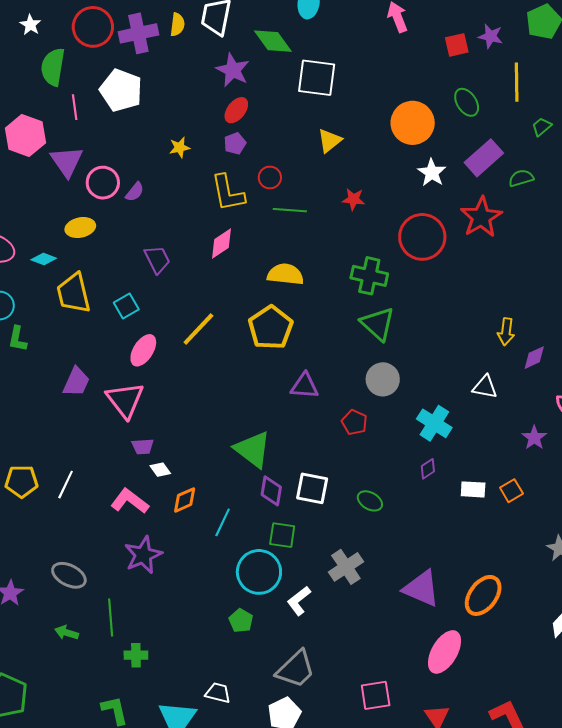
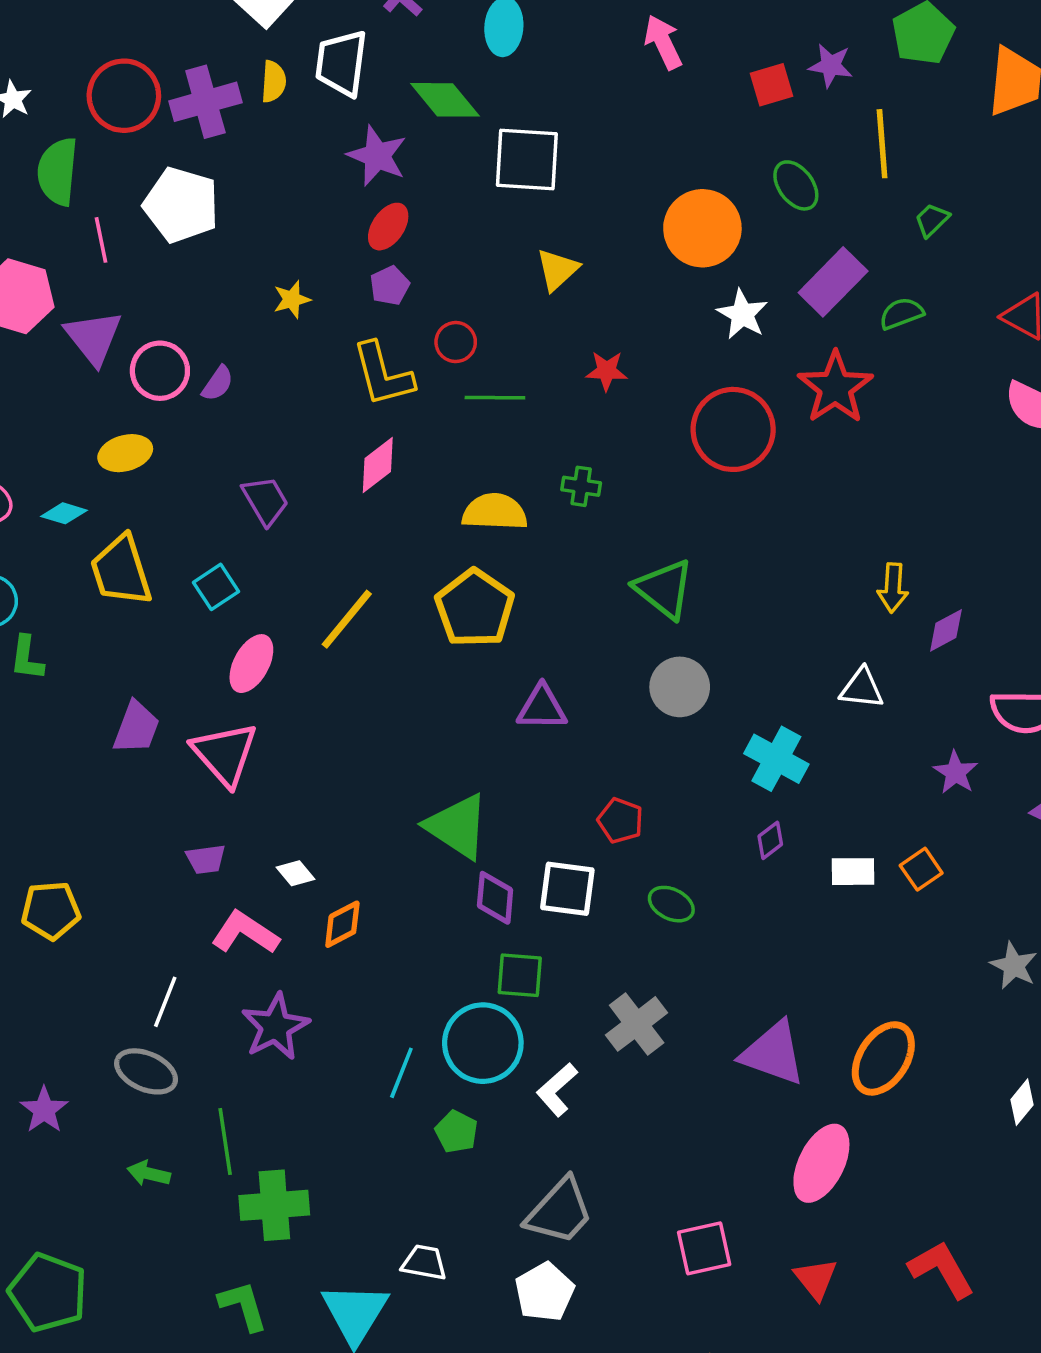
green cross: (369, 276) -> (581, 486), moved, size x0.6
red pentagon: (354, 422) -> (620, 821), moved
purple trapezoid: (143, 446) -> (206, 859), moved
white line: (66, 485) -> (165, 1002), moved
cyan line: (223, 522) -> (401, 1073), moved
green cross: (136, 655) -> (274, 1205), size x1.6

